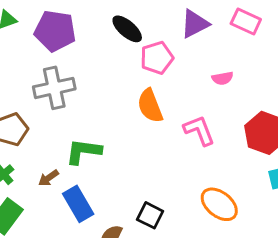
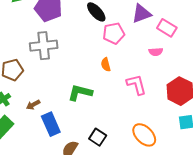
pink rectangle: (246, 22) -> (167, 28), moved
orange semicircle: (150, 106) -> (106, 65), size x0.6
green L-shape: (83, 151) -> (80, 93), moved

